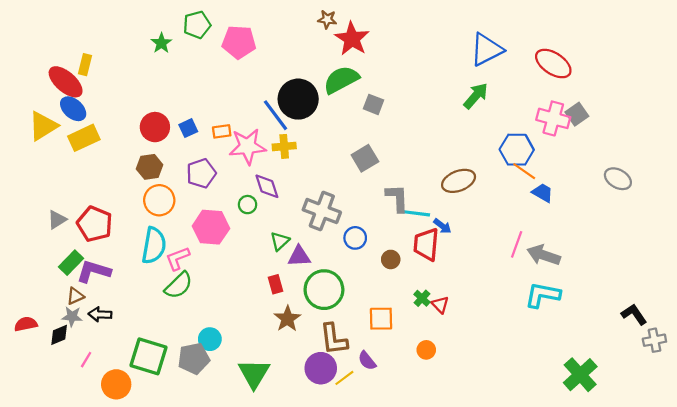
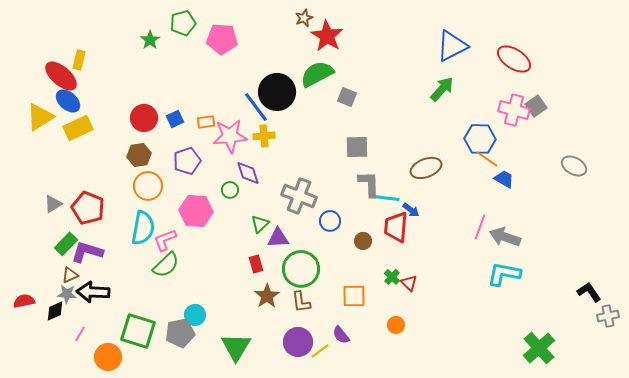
brown star: (327, 19) -> (304, 18), turned -30
gray square: (365, 158) -> (357, 147), moved, turned 30
black arrow: (100, 314) -> (93, 292), size x1.5
brown L-shape: (334, 339) -> (301, 302), moved, size x0.7

